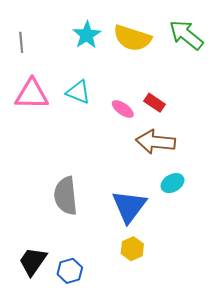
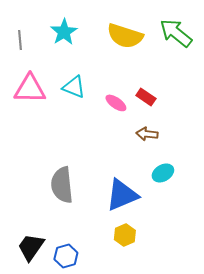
cyan star: (87, 35) -> (64, 32), moved
brown arrow: (156, 142) -> (147, 134), size x0.6
blue triangle: (129, 206) -> (122, 195), turned 30

